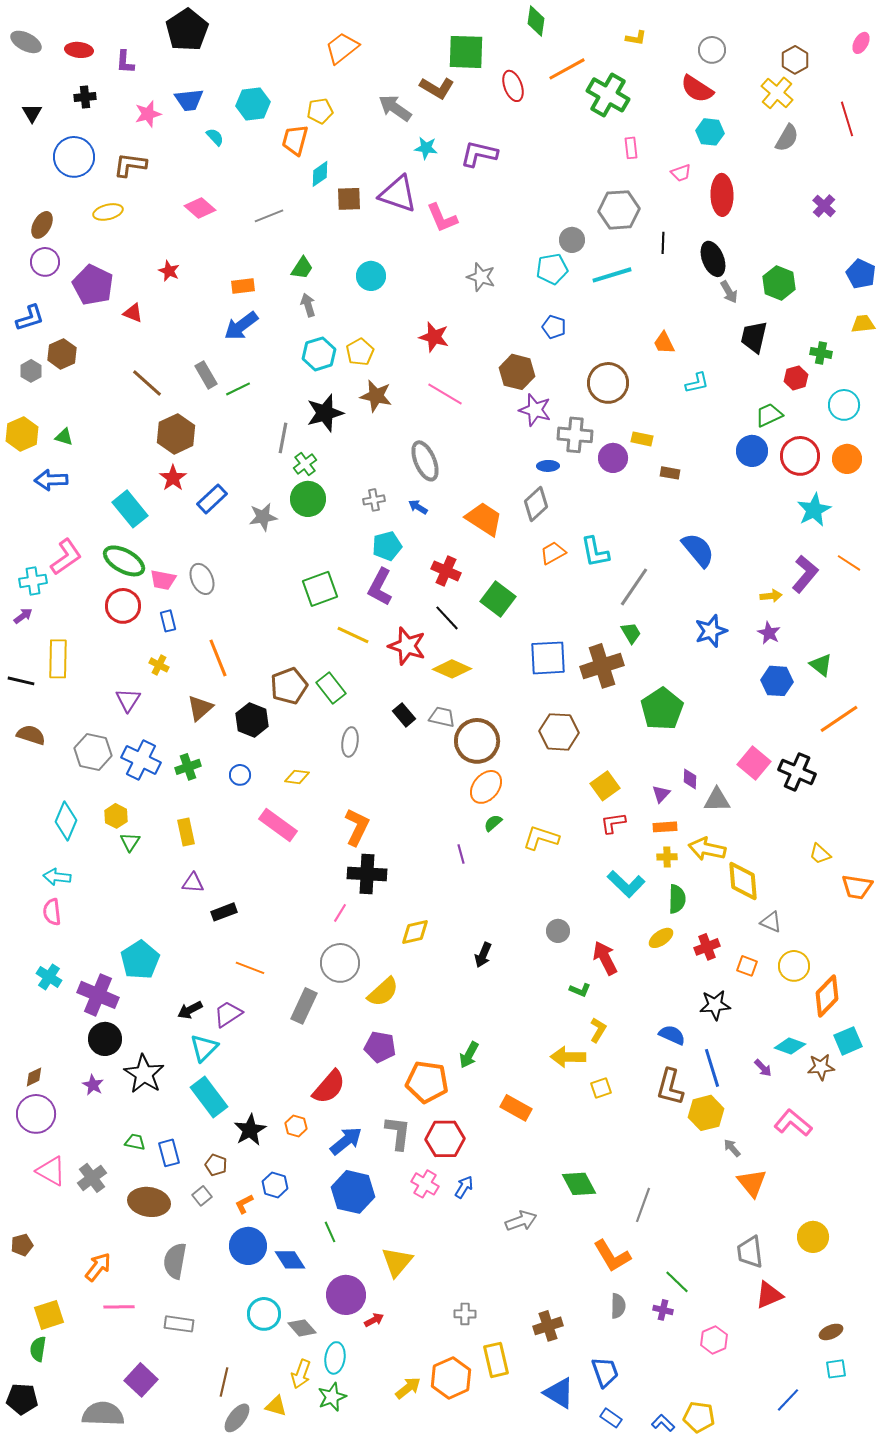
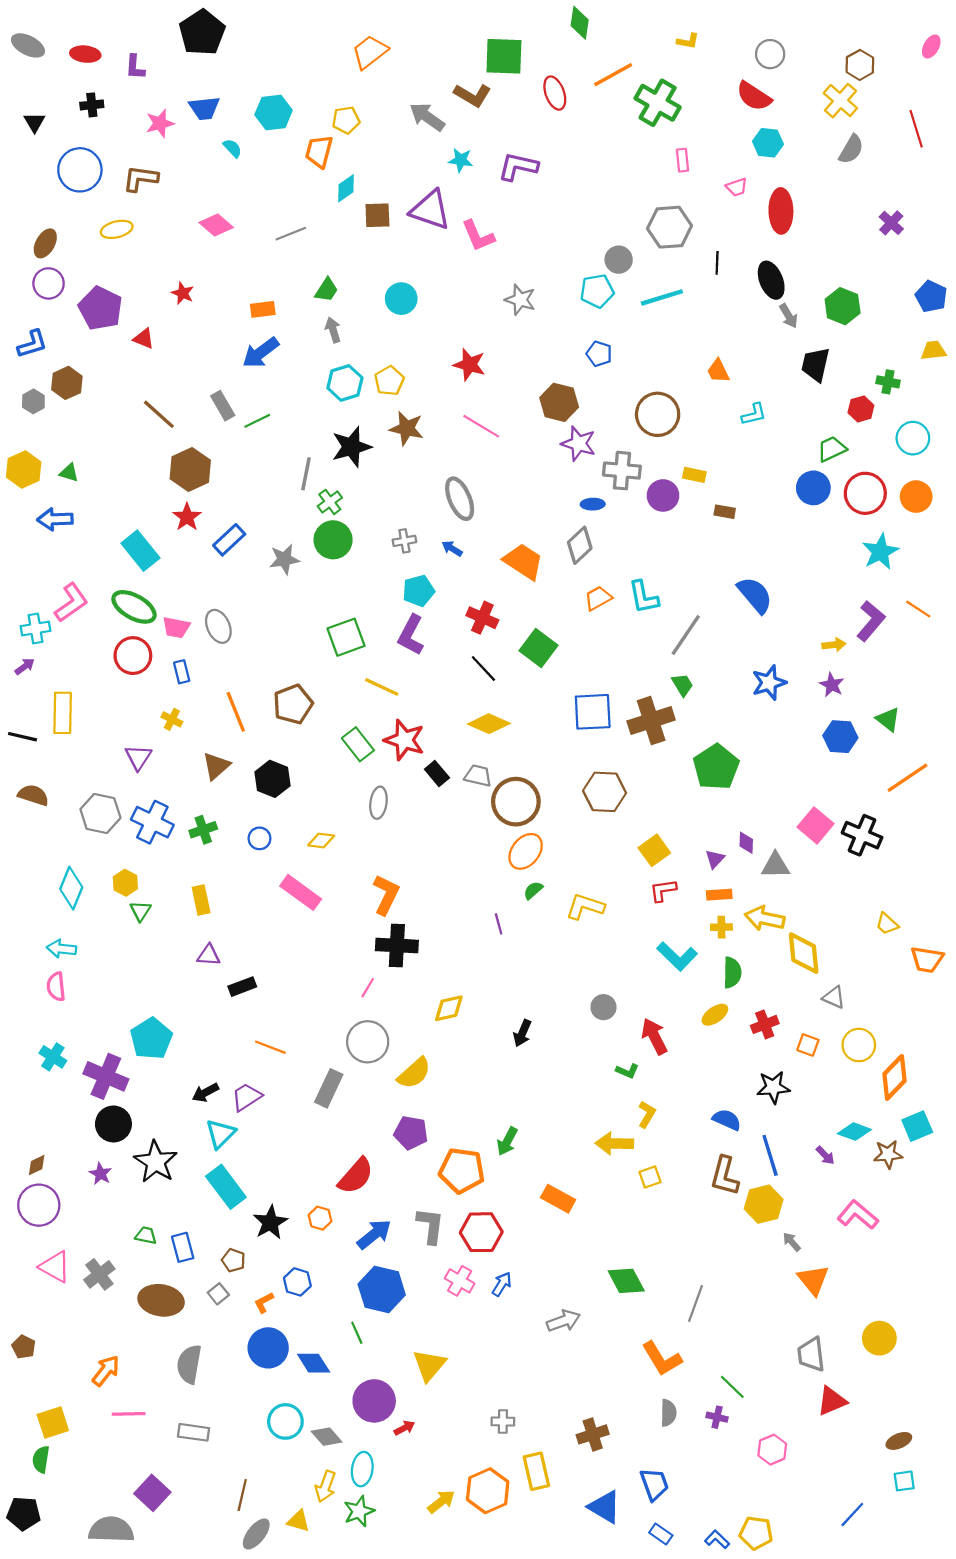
red star: (407, 646) -> (404, 740), moved
brown pentagon: (289, 686) -> (293, 704), moved
brown pentagon: (22, 1245) -> (24, 1347), turned -30

